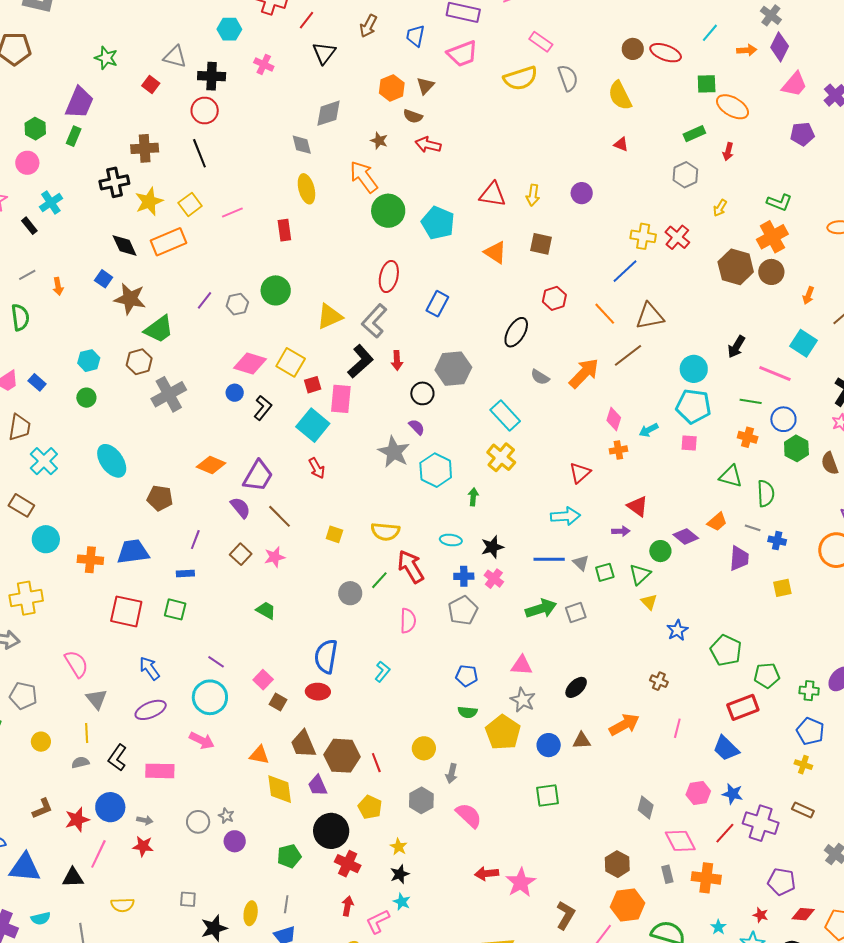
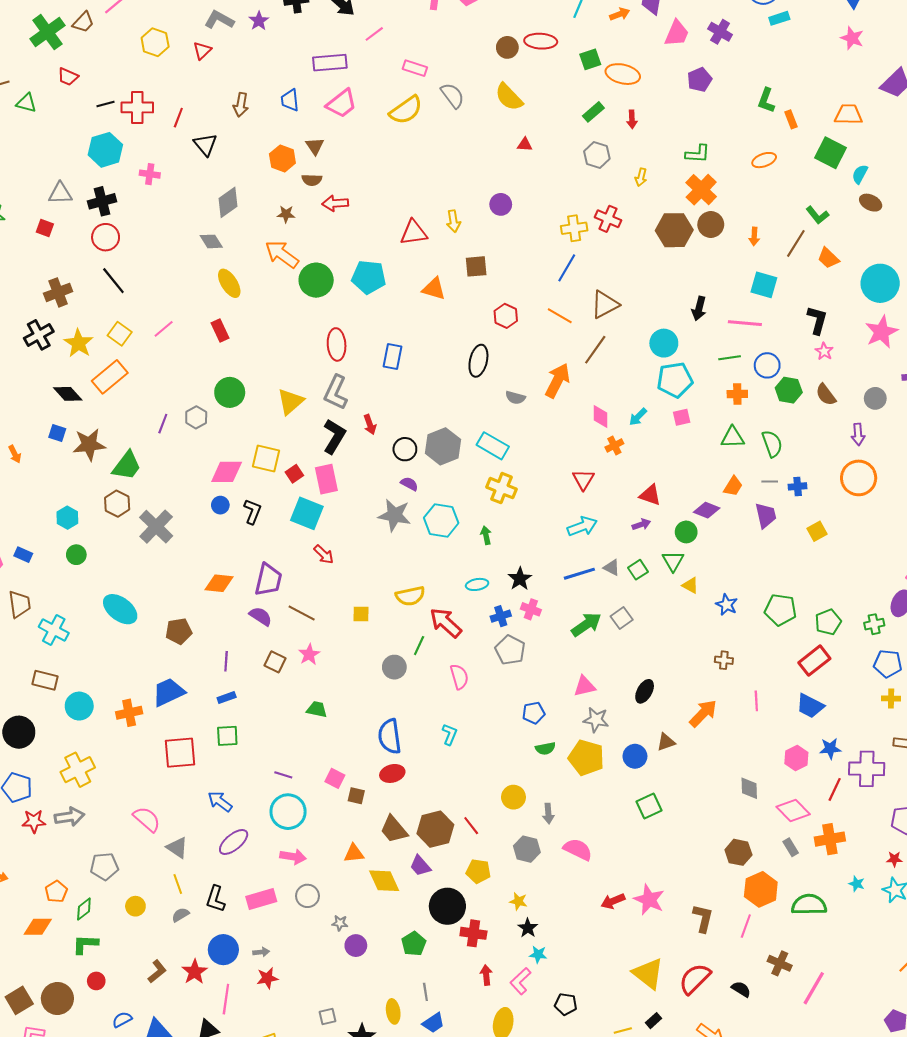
cyan hexagon: (229, 29) -> (105, 150), size x1.4
gray hexagon: (453, 369) -> (443, 446), moved
gray circle: (198, 822) -> (307, 896), moved

